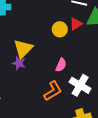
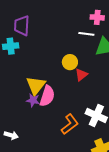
red triangle: (76, 24) -> (81, 75), moved
pink semicircle: (61, 65) -> (47, 96), moved, size x1.5

